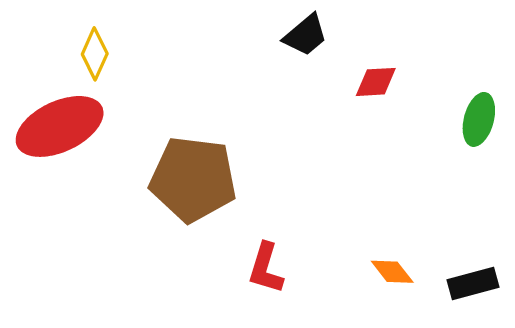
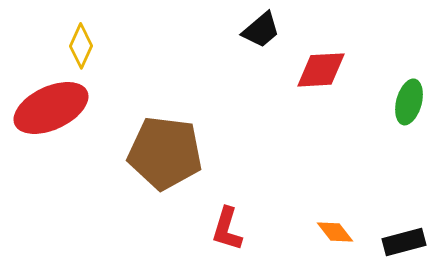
red diamond: (376, 82) -> (321, 70), size x1.4

